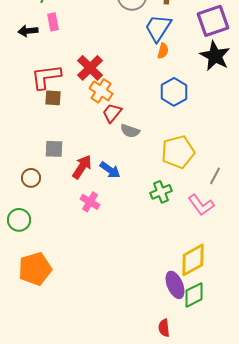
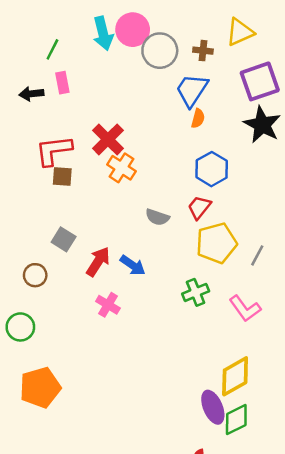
red trapezoid: (112, 113) -> (199, 207), moved
gray square: (54, 149) -> (64, 239), turned 30
gray line: (215, 176) -> (257, 255), moved

